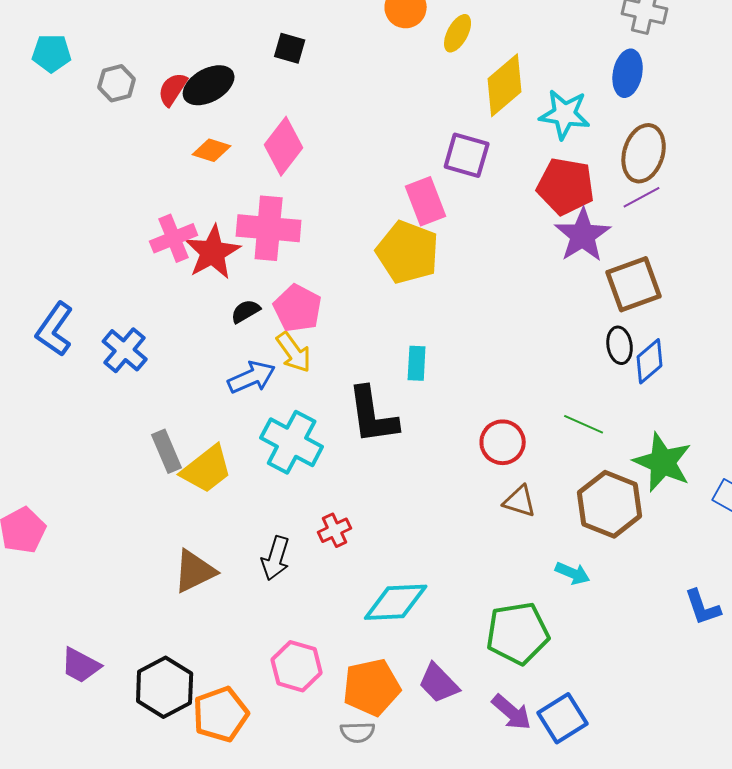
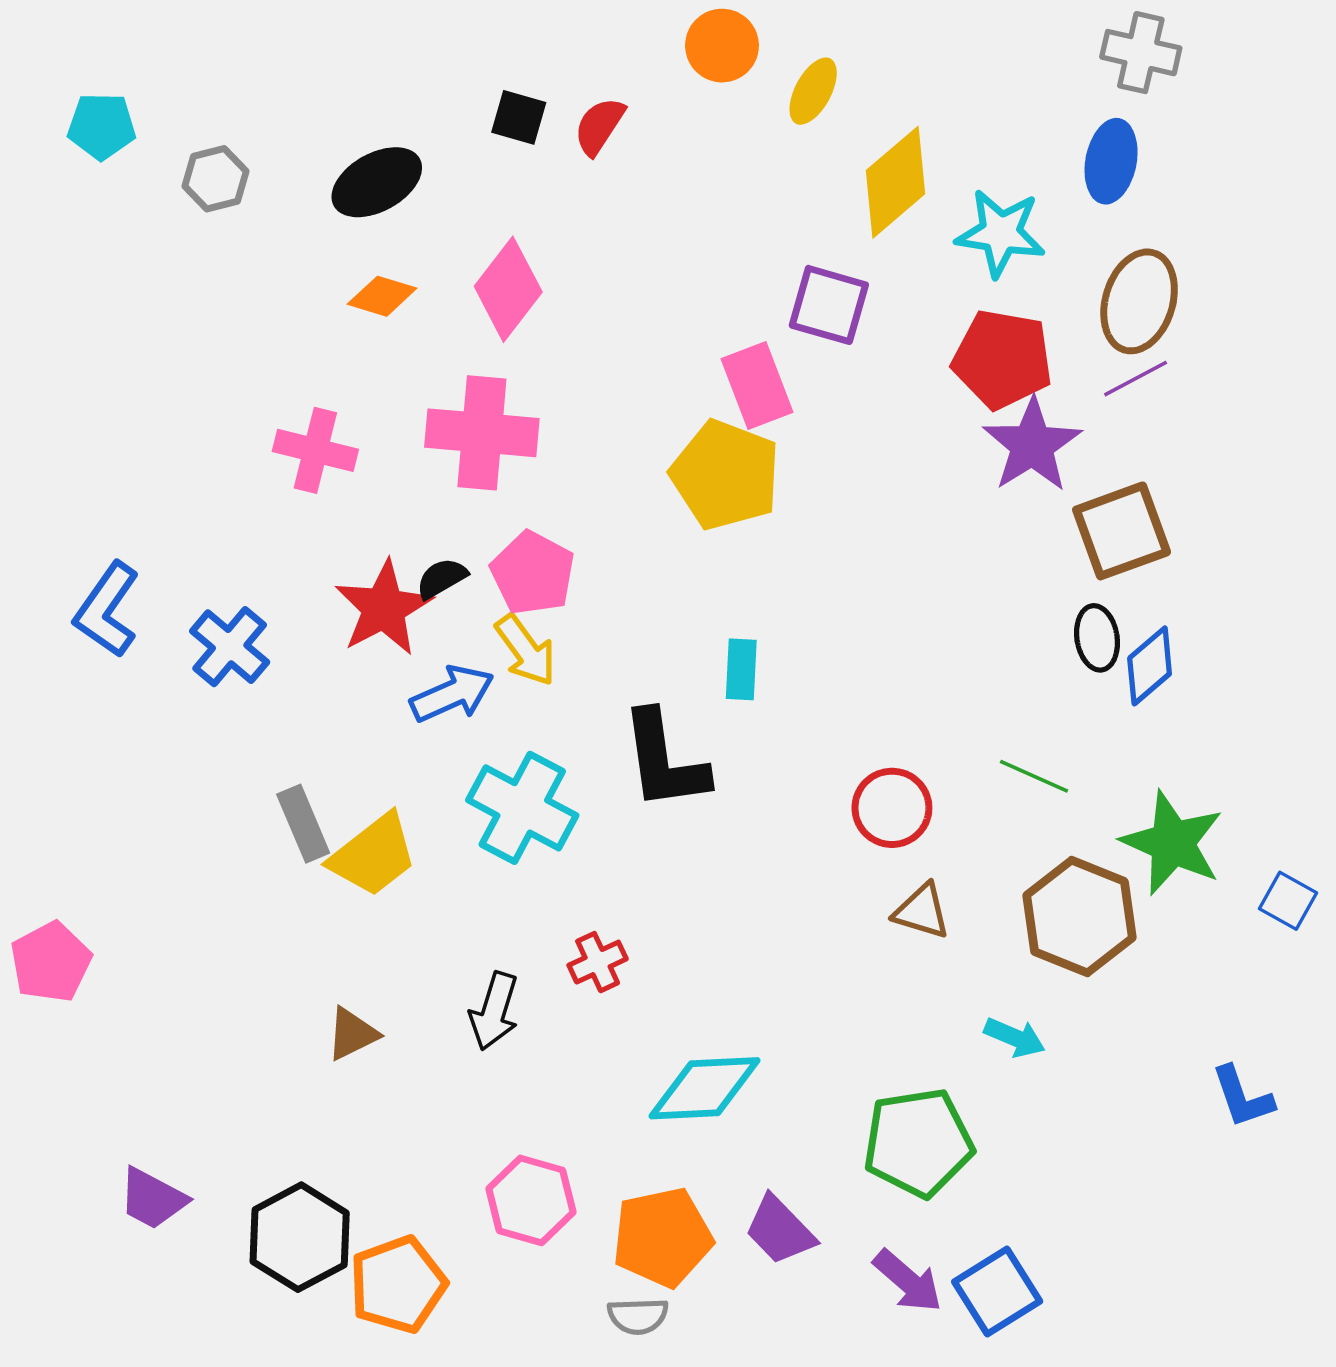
red semicircle: (173, 89) -> (599, 126), moved
pink cross: (174, 238) -> (315, 450), turned 36
red star: (213, 252) -> (384, 608), moved
brown triangle: (195, 571) -> (352, 1034), size x0.7

